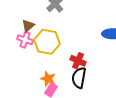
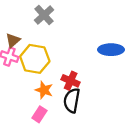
orange star: (48, 79) -> (44, 90), moved

